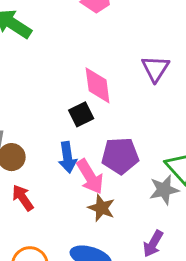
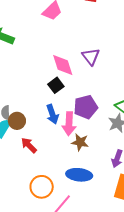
purple triangle: (155, 69) -> (91, 56), moved
pink arrow: (90, 177) -> (69, 124), turned 45

